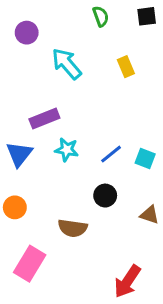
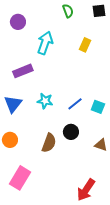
cyan arrow: (67, 64) -> (45, 43), turned 60
yellow rectangle: (126, 67) -> (85, 45), turned 48
purple rectangle: (44, 119) -> (23, 71), moved
brown semicircle: (73, 228) -> (49, 143), moved, turned -78

